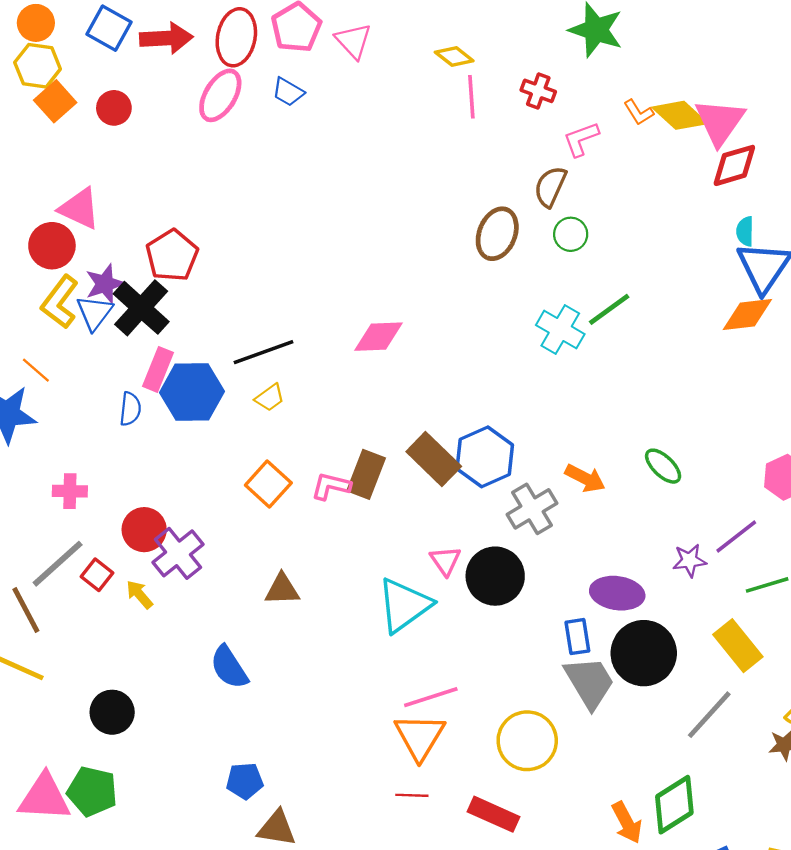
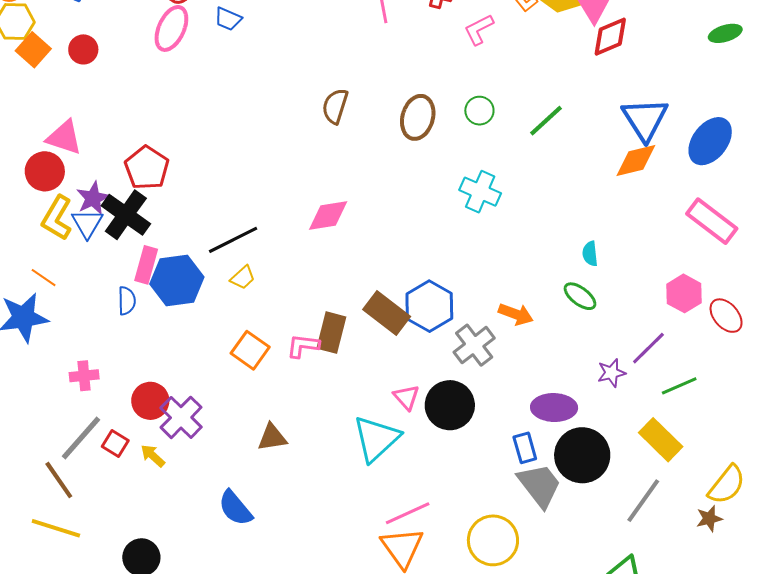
brown semicircle: (550, 187) -> (335, 106), moved
cyan semicircle: (745, 231) -> (590, 254), moved
green line: (609, 309) -> (546, 121), moved

